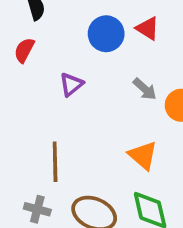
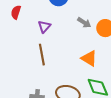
brown line: (55, 162) -> (42, 55), moved

